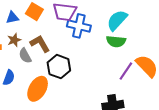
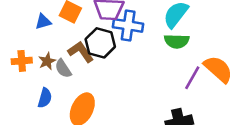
brown star: (14, 40) -> (47, 61), moved
black hexagon: (59, 67) -> (100, 43), moved

